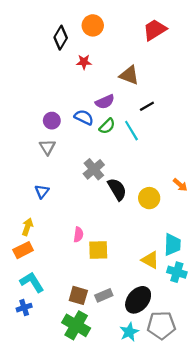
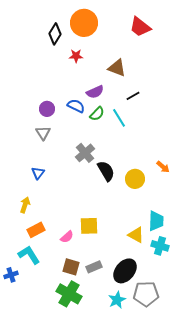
orange circle: (93, 25) -> (84, 23), size x1.4
red trapezoid: (155, 30) -> (140, 27), turned -110
pink semicircle: (78, 235) -> (67, 237), moved, turned 40
orange rectangle: (23, 250) -> (36, 230), moved
blue cross: (24, 308) -> (11, 275), moved

